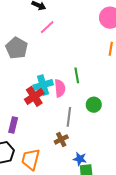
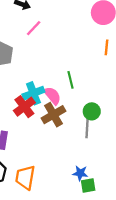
pink semicircle: (60, 88) -> (52, 96), turned -30
gray line: (69, 117) -> (87, 127), moved
brown cross: (61, 139) -> (54, 115), moved, size x1.5

